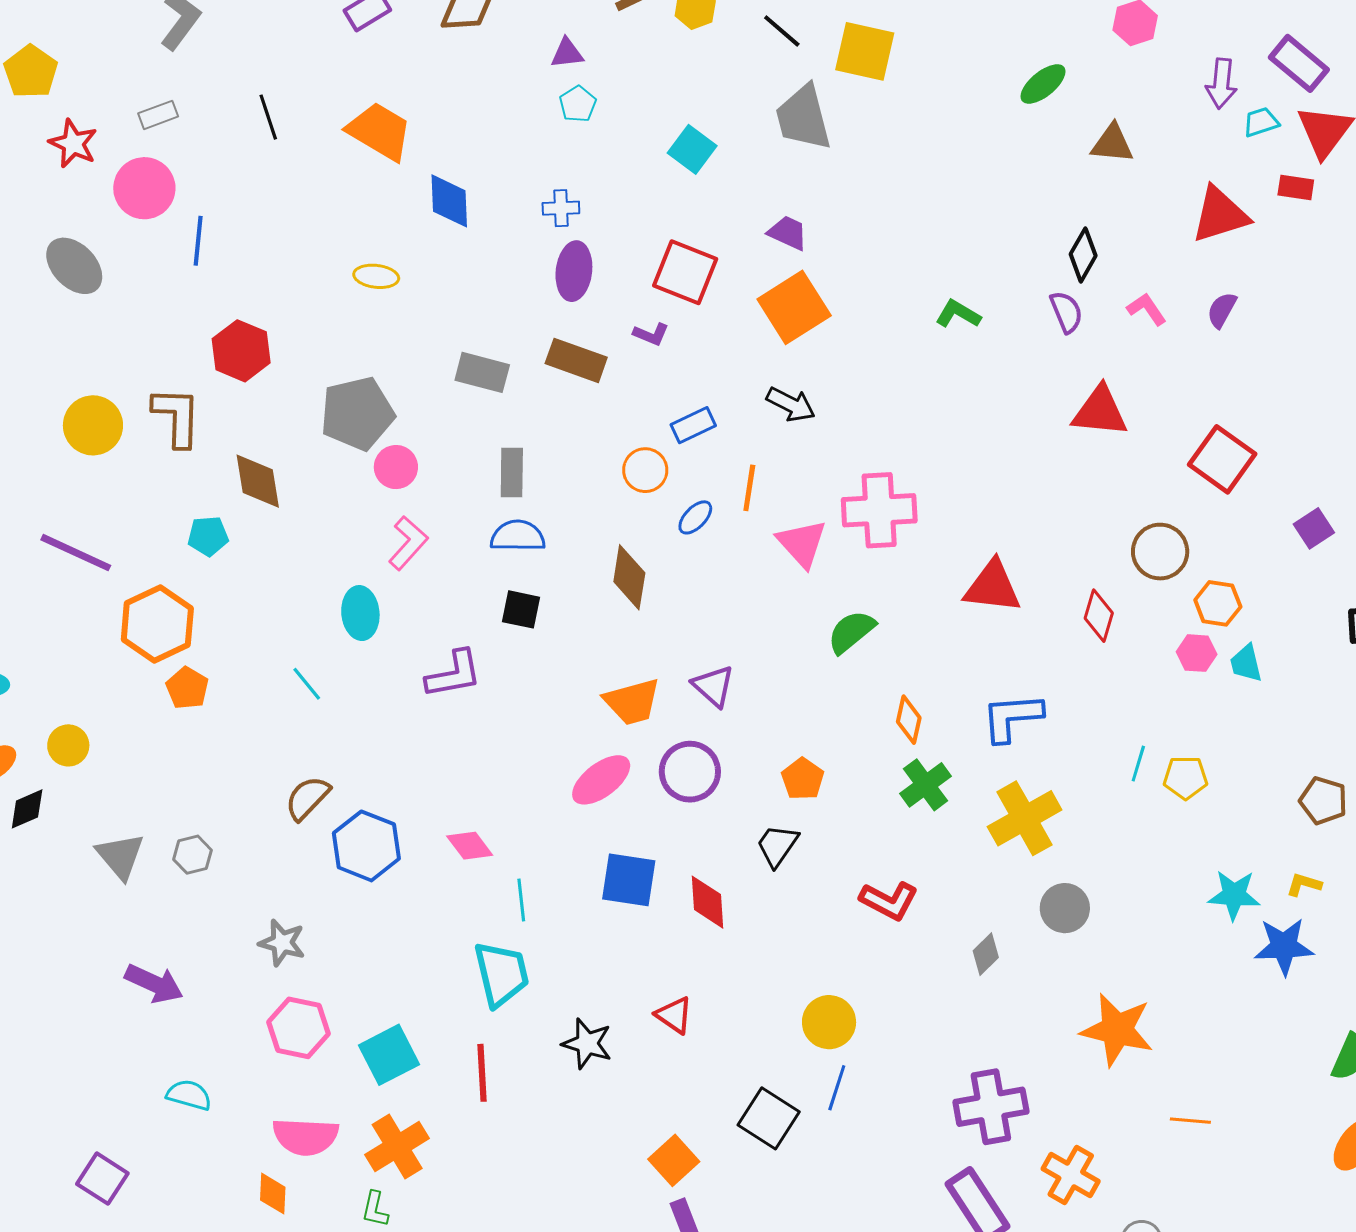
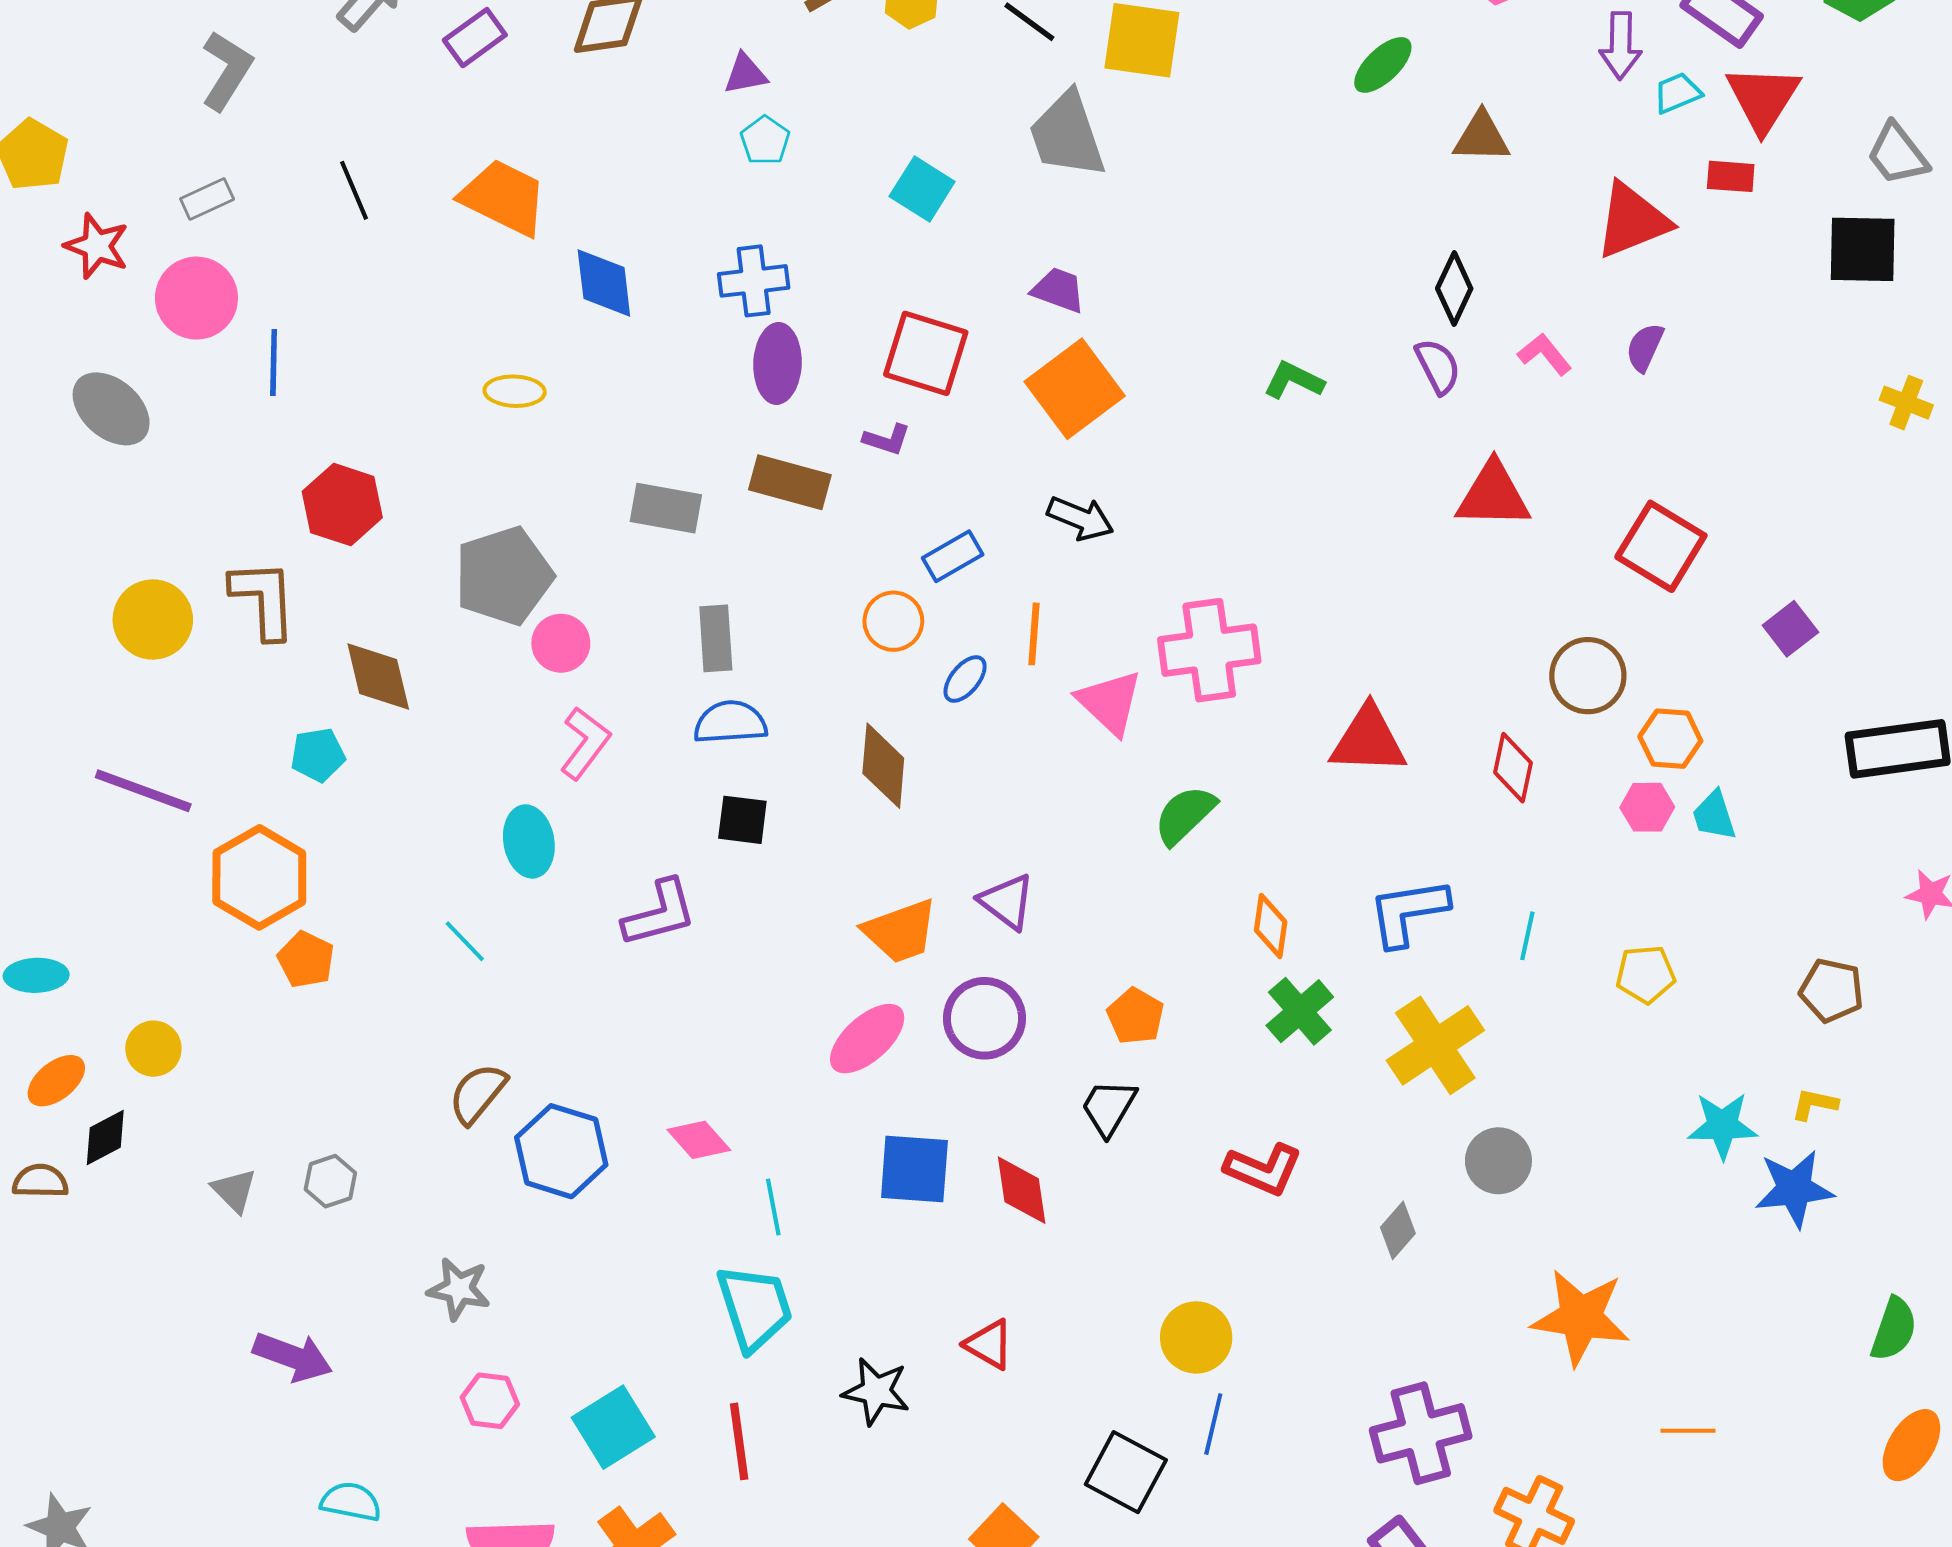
blue cross: (561, 208) -> (754, 281), size x1.4
cyan line: (1138, 764) -> (1527, 936), moved
gray triangle: (120, 856) -> (234, 1190), size x0.7
pink hexagon: (299, 1028) -> (490, 1401), size x0.7

